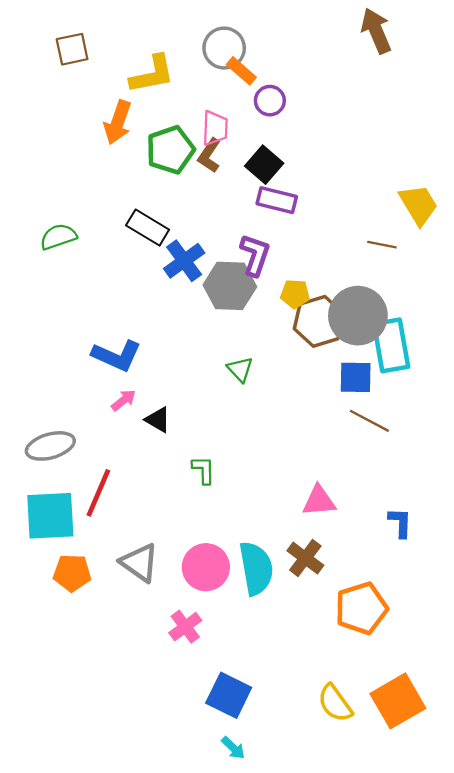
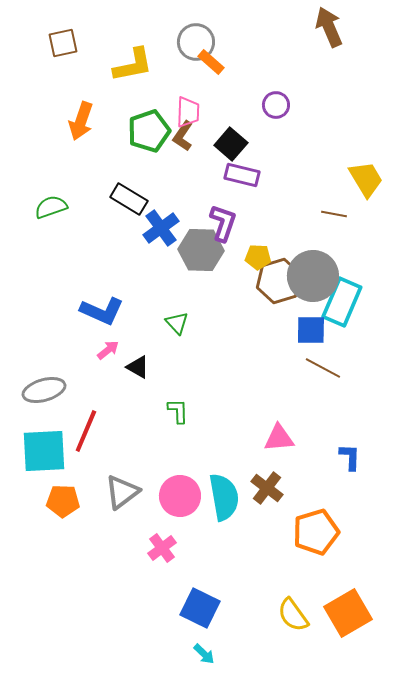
purple circle: (270, 101) -> (276, 105), moved
orange arrow: (118, 122) -> (81, 121), moved
cyan rectangle: (391, 345) -> (342, 302), turned 33
green triangle: (240, 369) -> (177, 323), moved
gray triangle: (140, 563) -> (122, 492), turned 48

